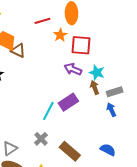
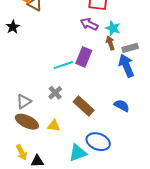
purple rectangle: (68, 102) -> (84, 57), turned -36
blue arrow: (111, 110) -> (126, 66), size x1.6
cyan line: (48, 111) -> (63, 65), turned 42

